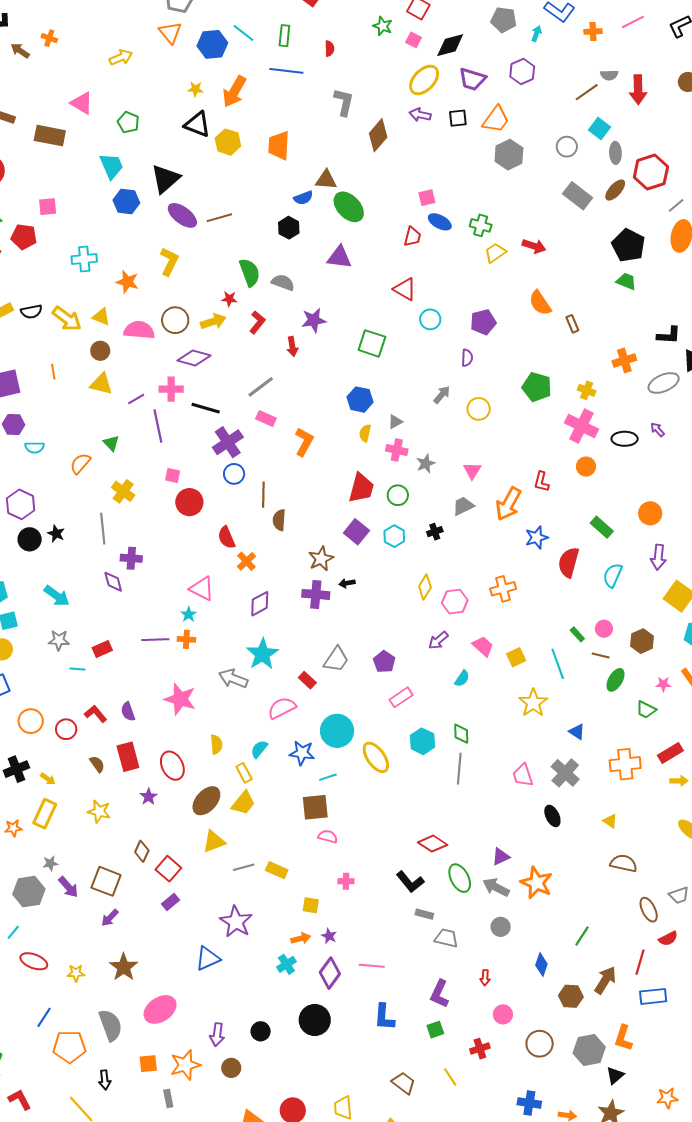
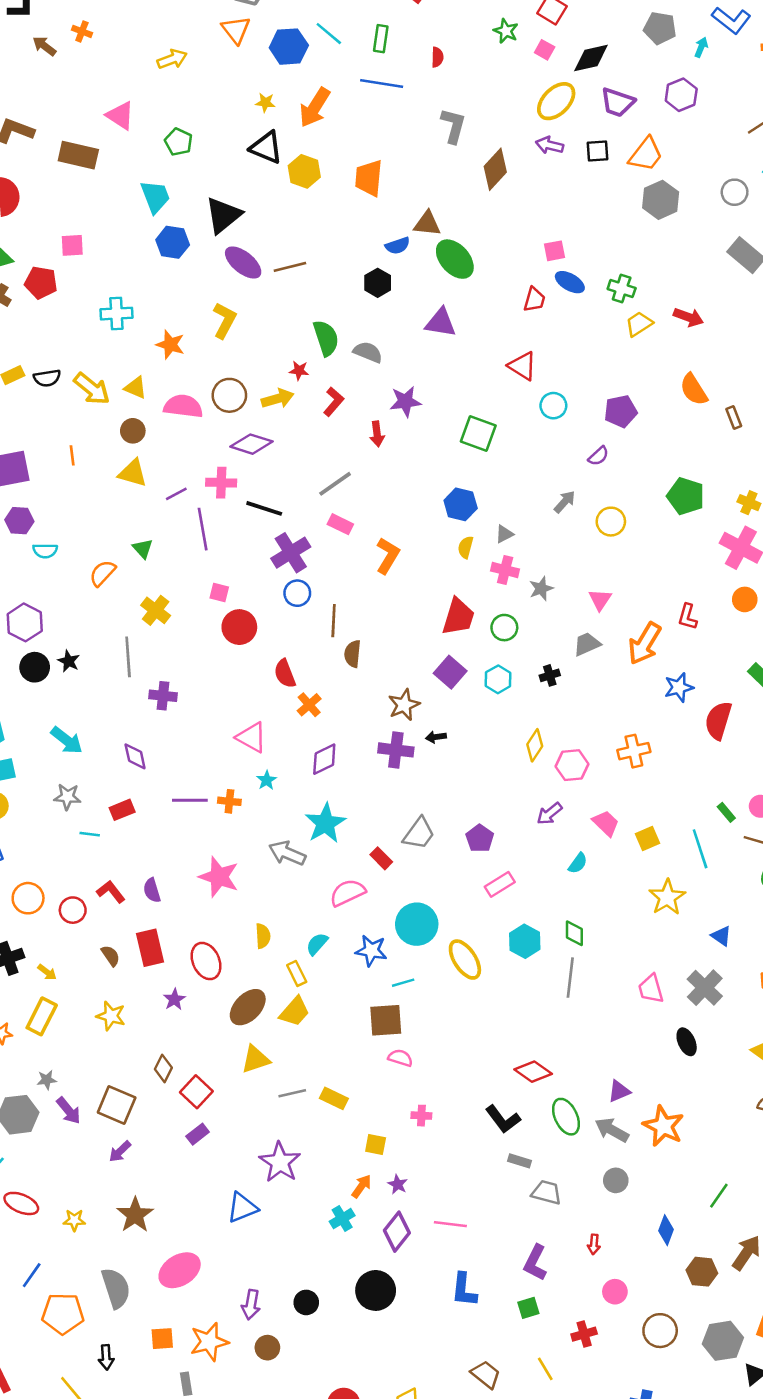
purple semicircle: (467, 358) -> (598, 456), turned 42
purple diamond: (113, 582) -> (135, 756), moved
cyan star: (189, 614) -> (267, 780), moved
orange arrow: (301, 938) -> (361, 1186), turned -42

